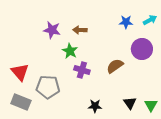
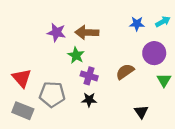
brown arrow: (80, 30) -> (87, 32), size x1.5
green triangle: (151, 105) -> (164, 80), moved
black star: (95, 106) -> (89, 100), moved

